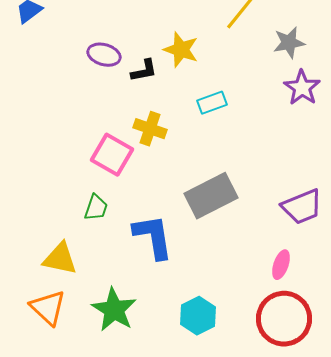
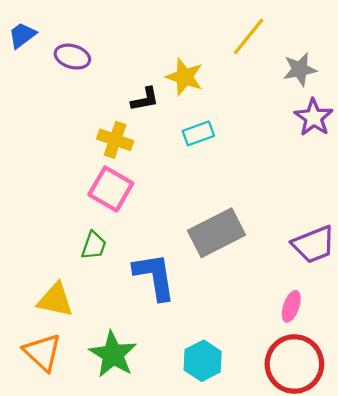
purple ellipse: (104, 55) -> (72, 57), moved
cyan rectangle: (212, 103) -> (198, 133), moved
yellow cross: (150, 129) -> (115, 140), moved

